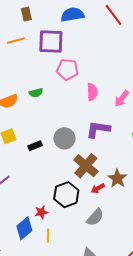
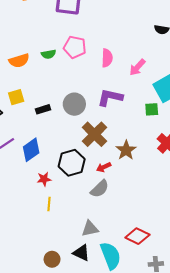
pink pentagon: (67, 69) -> (75, 47), moved
red arrow: (98, 188) -> (104, 167), moved
blue diamond: (24, 228) -> (31, 150), moved

